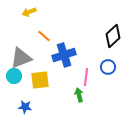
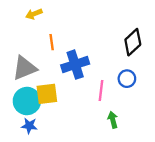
orange line: (44, 36) -> (52, 42), turned 40
cyan circle: (14, 76) -> (27, 101), moved, size x1.5
green arrow: (79, 95) -> (113, 120), moved

